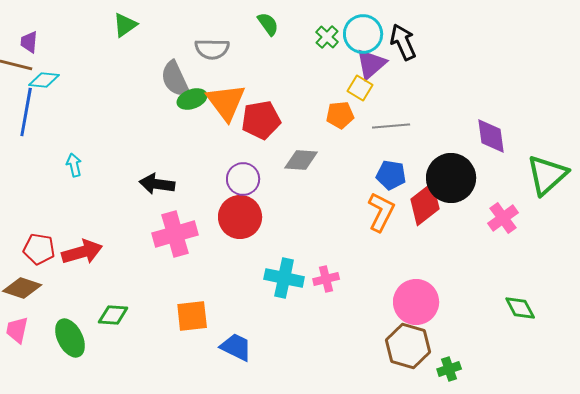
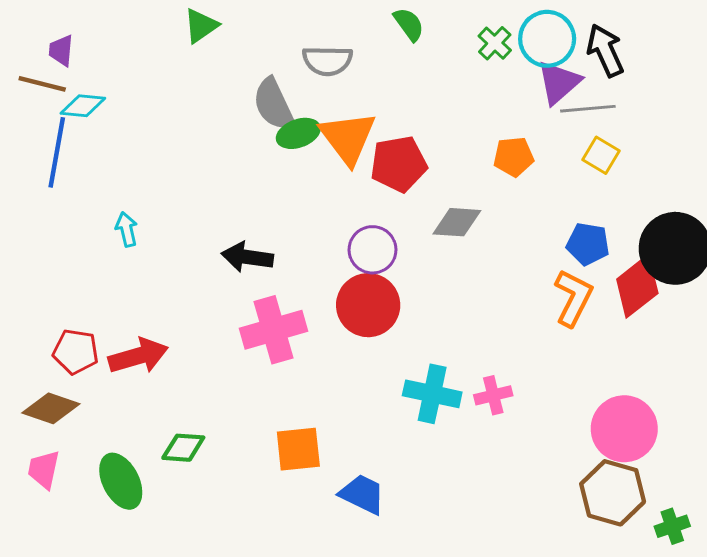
yellow square: (360, 88) -> (601, 155), moved
gray line: (391, 126) -> (588, 109), moved

